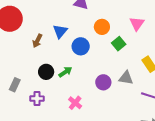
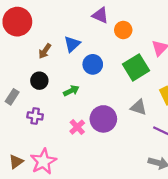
orange circle: (102, 27) -> (123, 30), moved
green square: (119, 44) -> (136, 67), size x1.6
black circle: (46, 72) -> (39, 81), moved
purple circle: (103, 82) -> (103, 119), moved, size x1.5

